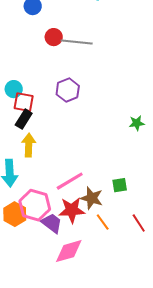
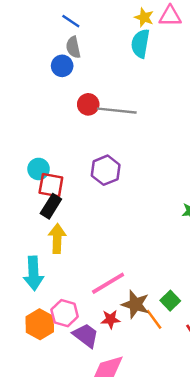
green square: (120, 185) -> (170, 301), moved, turned -35
pink hexagon: (35, 205) -> (65, 313), size x0.7
red star: (72, 210) -> (111, 319), size x0.6
orange line: (103, 222) -> (154, 319), moved

